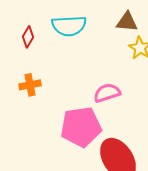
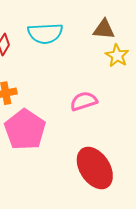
pink pentagon: (81, 127) -> (25, 130), moved, turned -30

